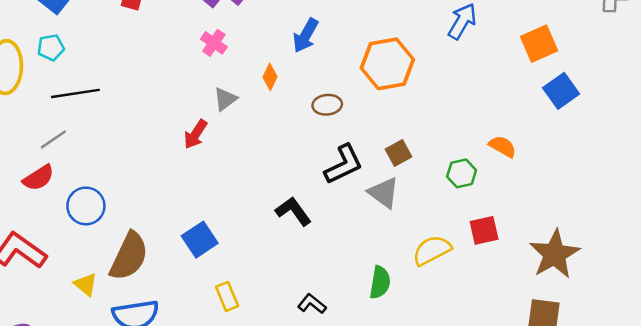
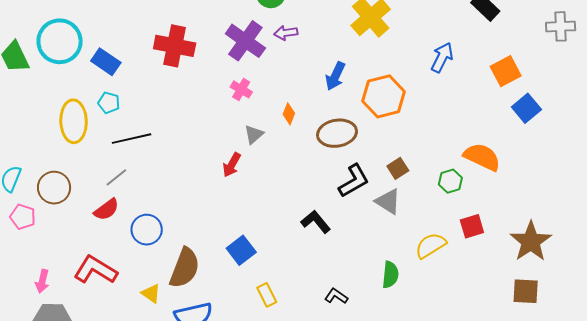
blue arrow: (306, 35) -> (335, 76), moved
cyan pentagon: (51, 47) -> (109, 103), turned 30
brown ellipse: (327, 105) -> (337, 133), size x1.6
orange semicircle: (503, 146) -> (482, 157), size x1.6

